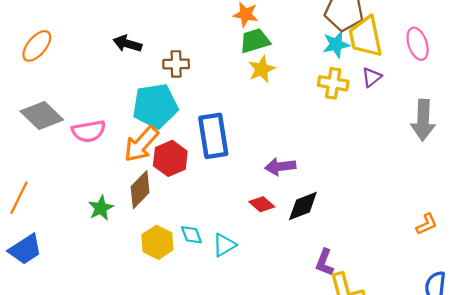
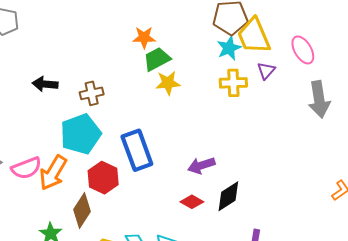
pink ellipse: (418, 44) -> (303, 50), moved
yellow star: (262, 69) -> (168, 83), turned 30
orange arrow: (141, 144) -> (53, 173), moved

